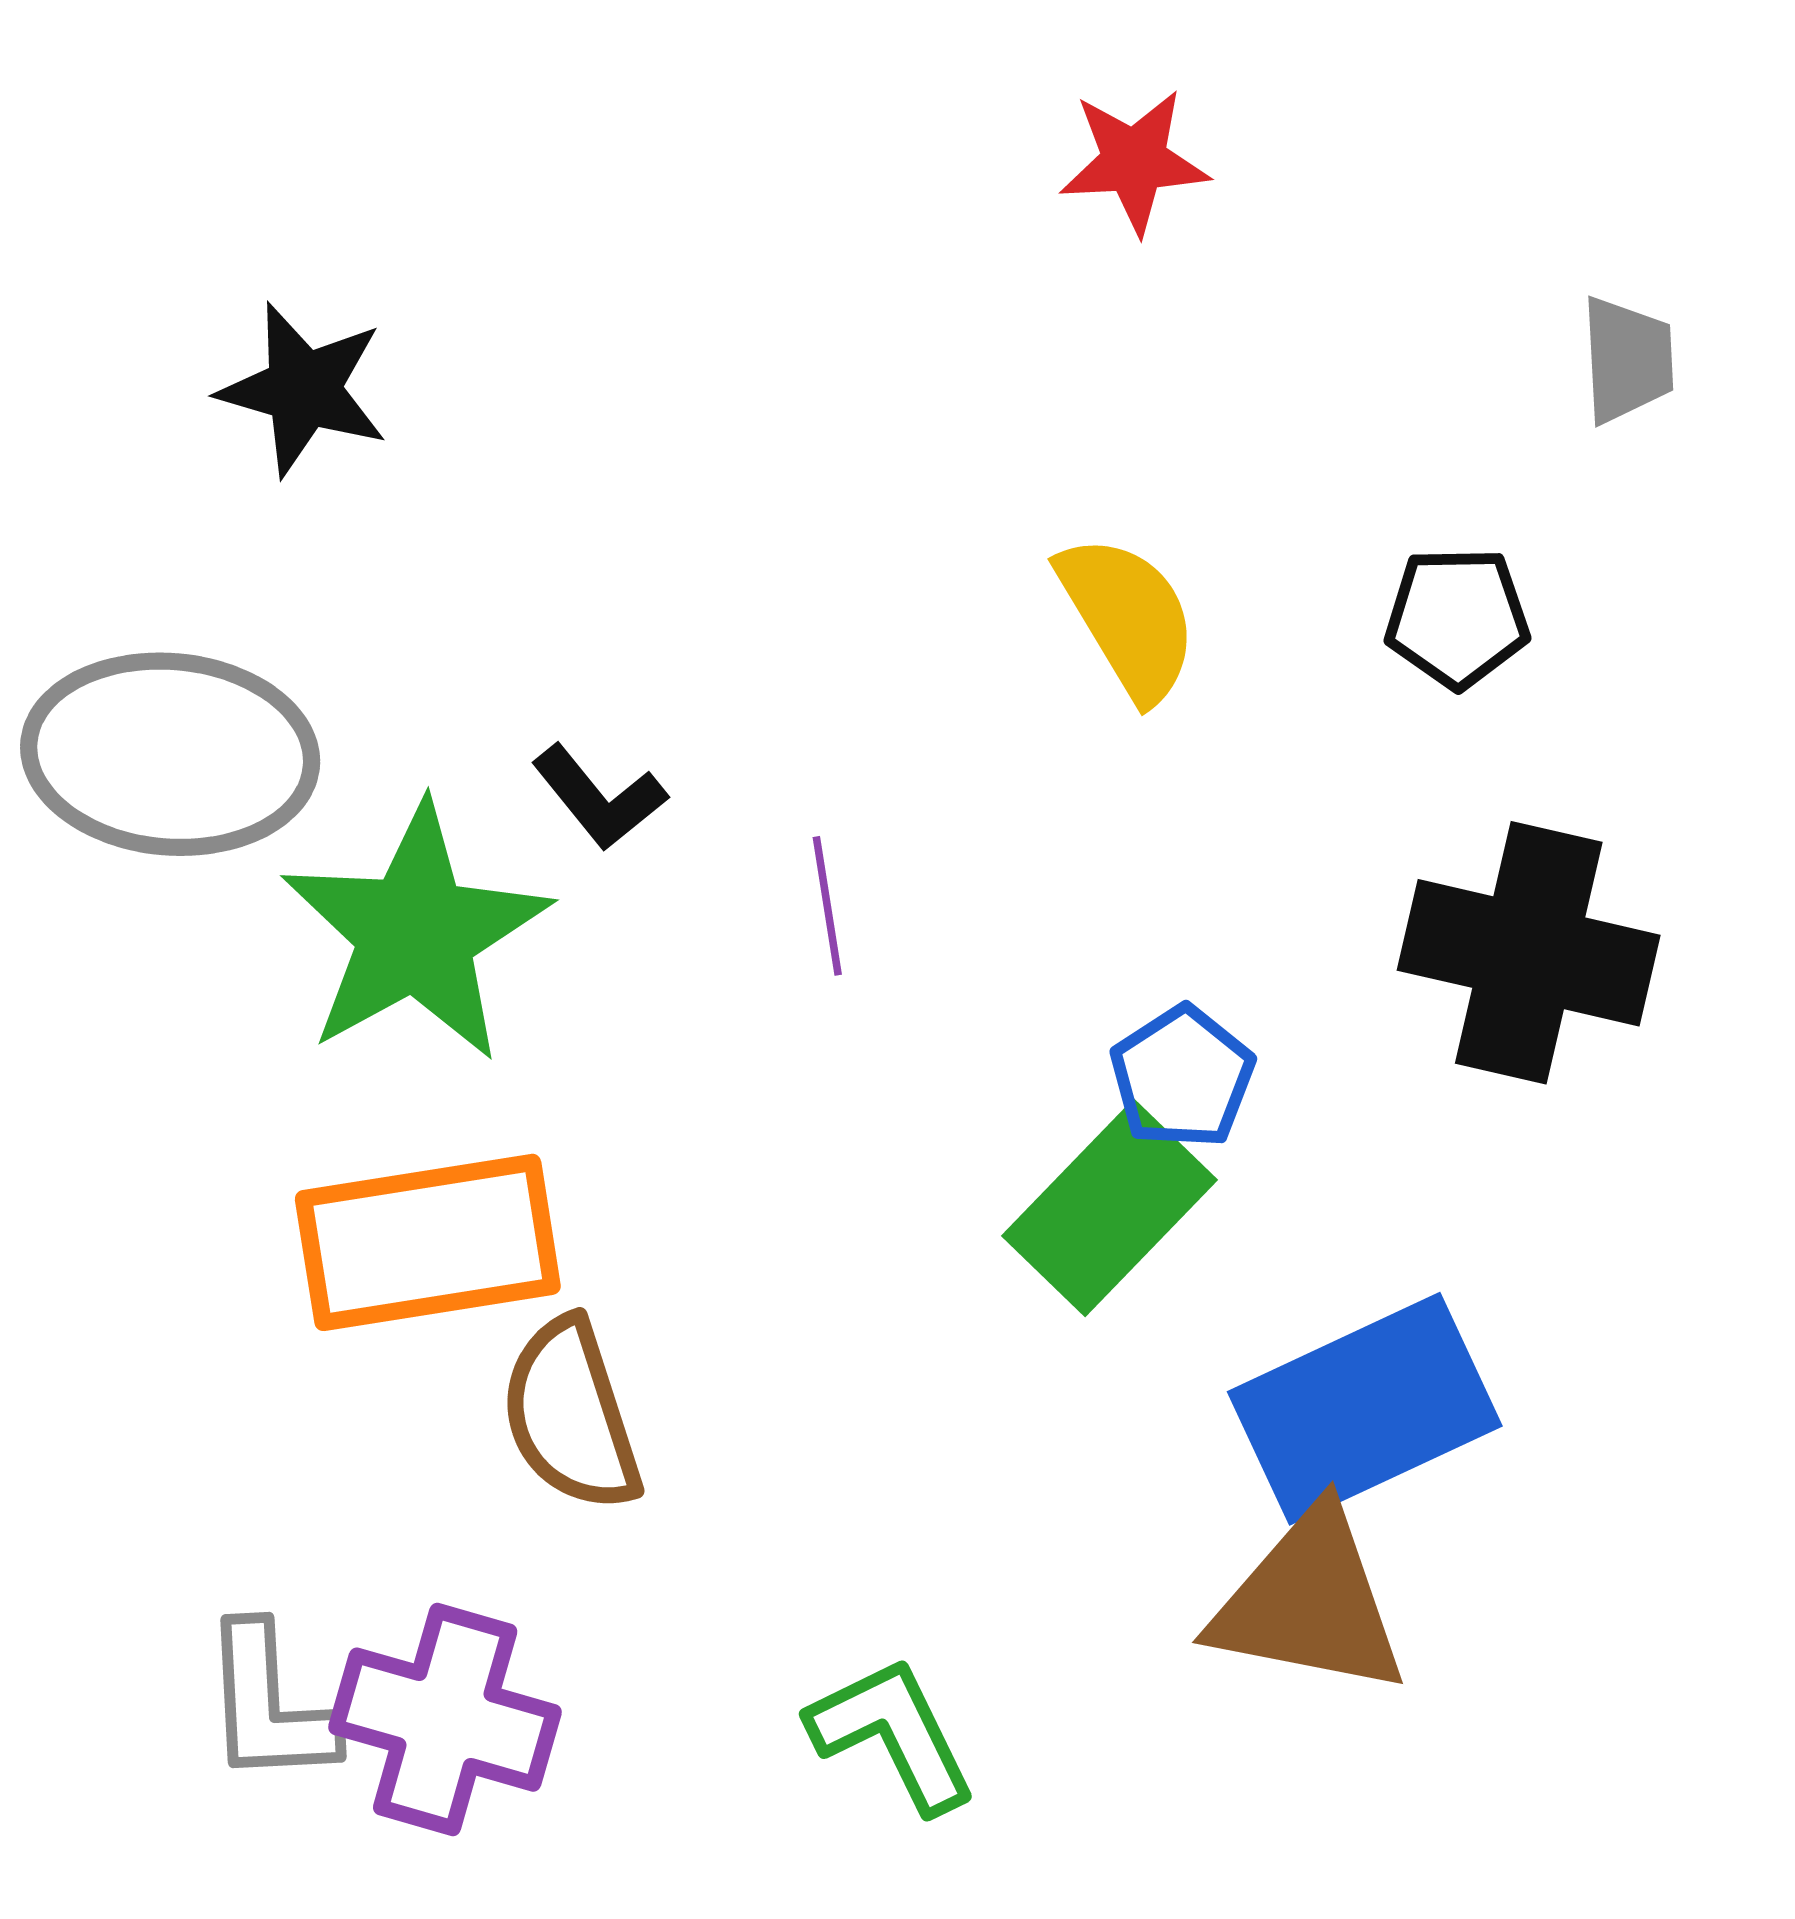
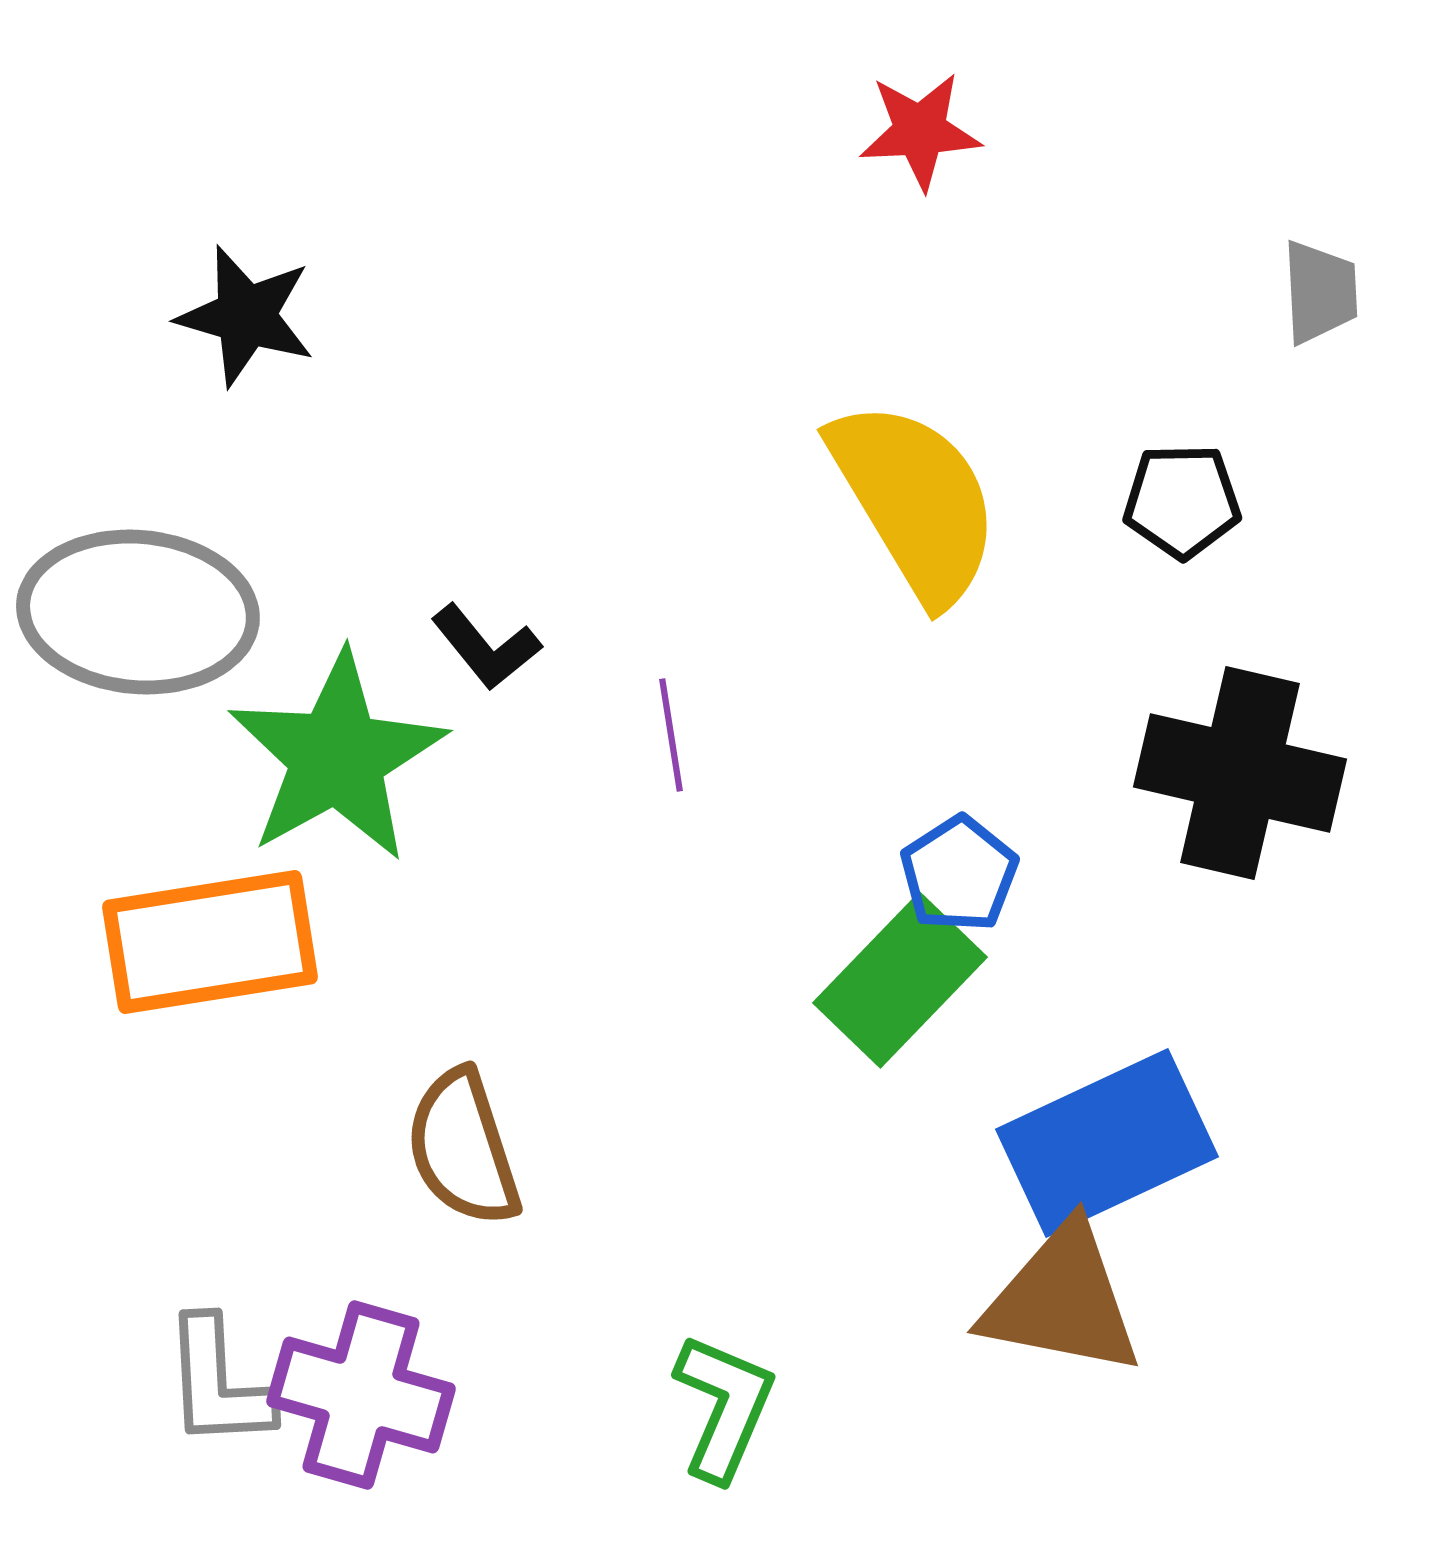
yellow semicircle: (1128, 617) -> (915, 501), size x1.5
orange rectangle: (428, 1242) -> (210, 942), moved
green L-shape: (893, 1734) -> (724, 1407), turned 49

